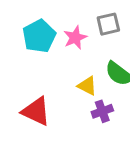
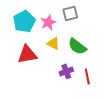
yellow triangle: (87, 86) -> (53, 43), moved
red triangle: (36, 111) -> (27, 54), moved, turned -35

